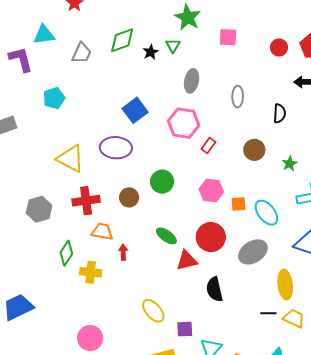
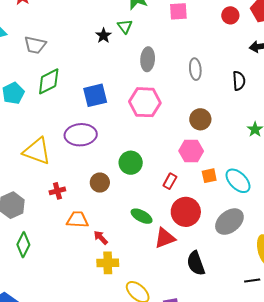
green diamond: (122, 40) -> (49, 81), moved
gray trapezoid: (82, 53) -> (35, 45), turned 85
blue square: (135, 110) -> (95, 95), turned 30
red rectangle: (208, 145) -> (170, 181), moved
brown circle: (254, 150) -> (200, 119), moved
pink hexagon: (211, 191) -> (191, 151), moved
red cross: (86, 201) -> (57, 191), size x0.6
red arrow: (123, 252) -> (101, 238), turned -35
green diamond: (66, 253) -> (23, 245), moved
yellow cross: (91, 272) -> (108, 263), moved

